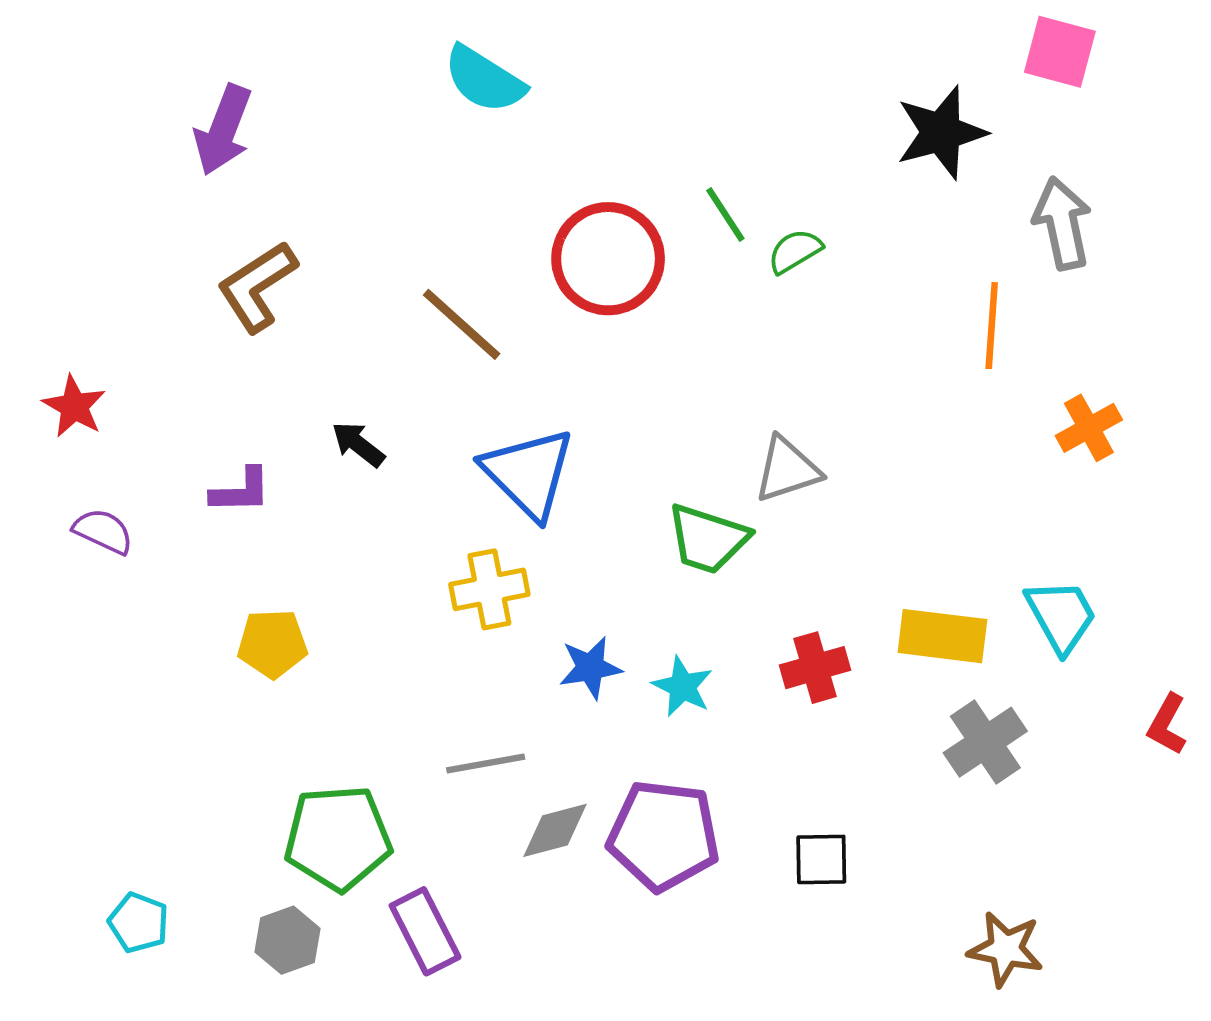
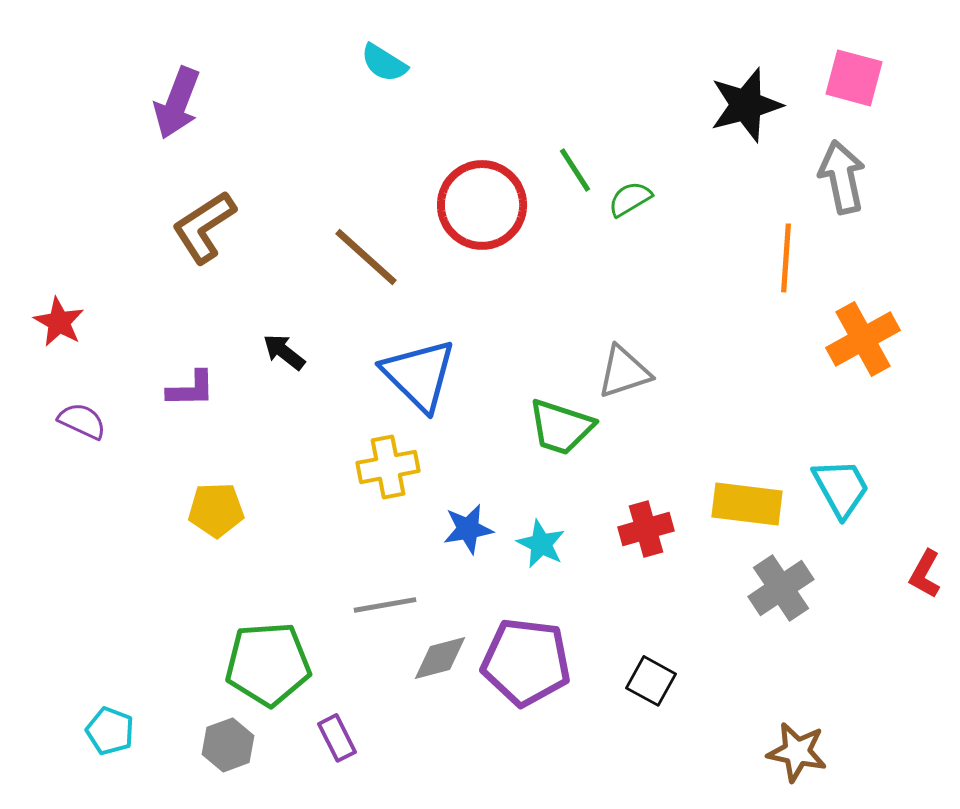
pink square: (1060, 52) -> (854, 78), moved
cyan semicircle: (484, 80) -> (384, 63), size x0.7
orange cross: (1089, 428) -> (863, 339), size x1.4
black square: (821, 859) -> (651, 681), turned 30
purple rectangle: (425, 931) -> (337, 738), size x0.7

